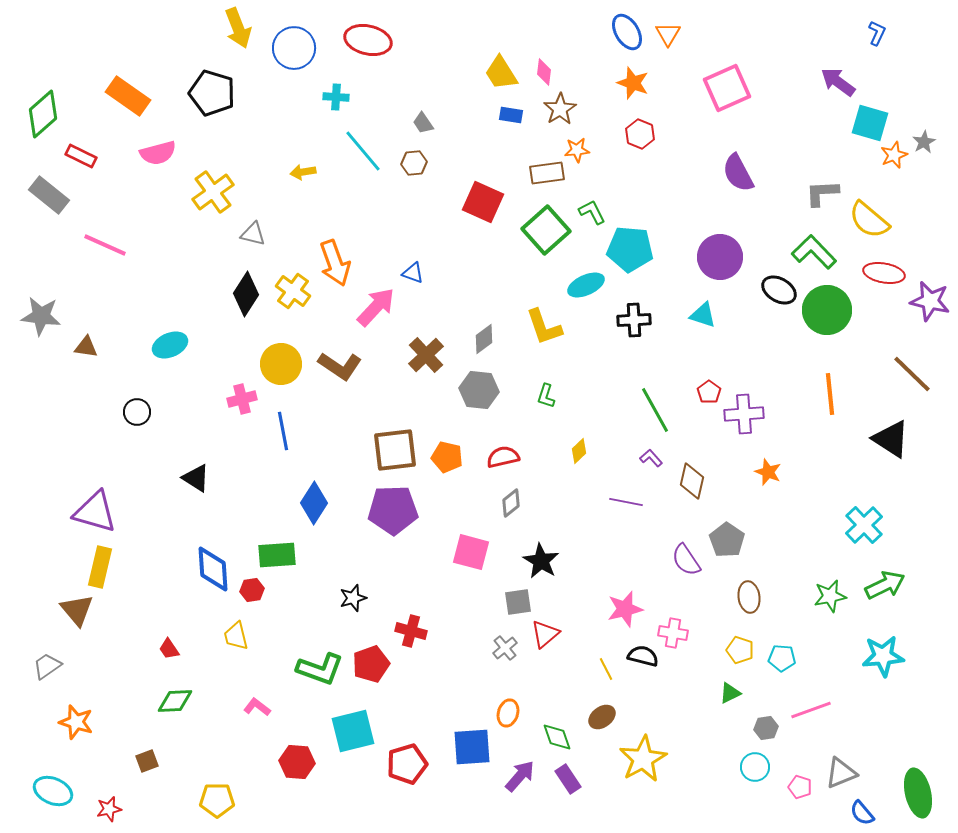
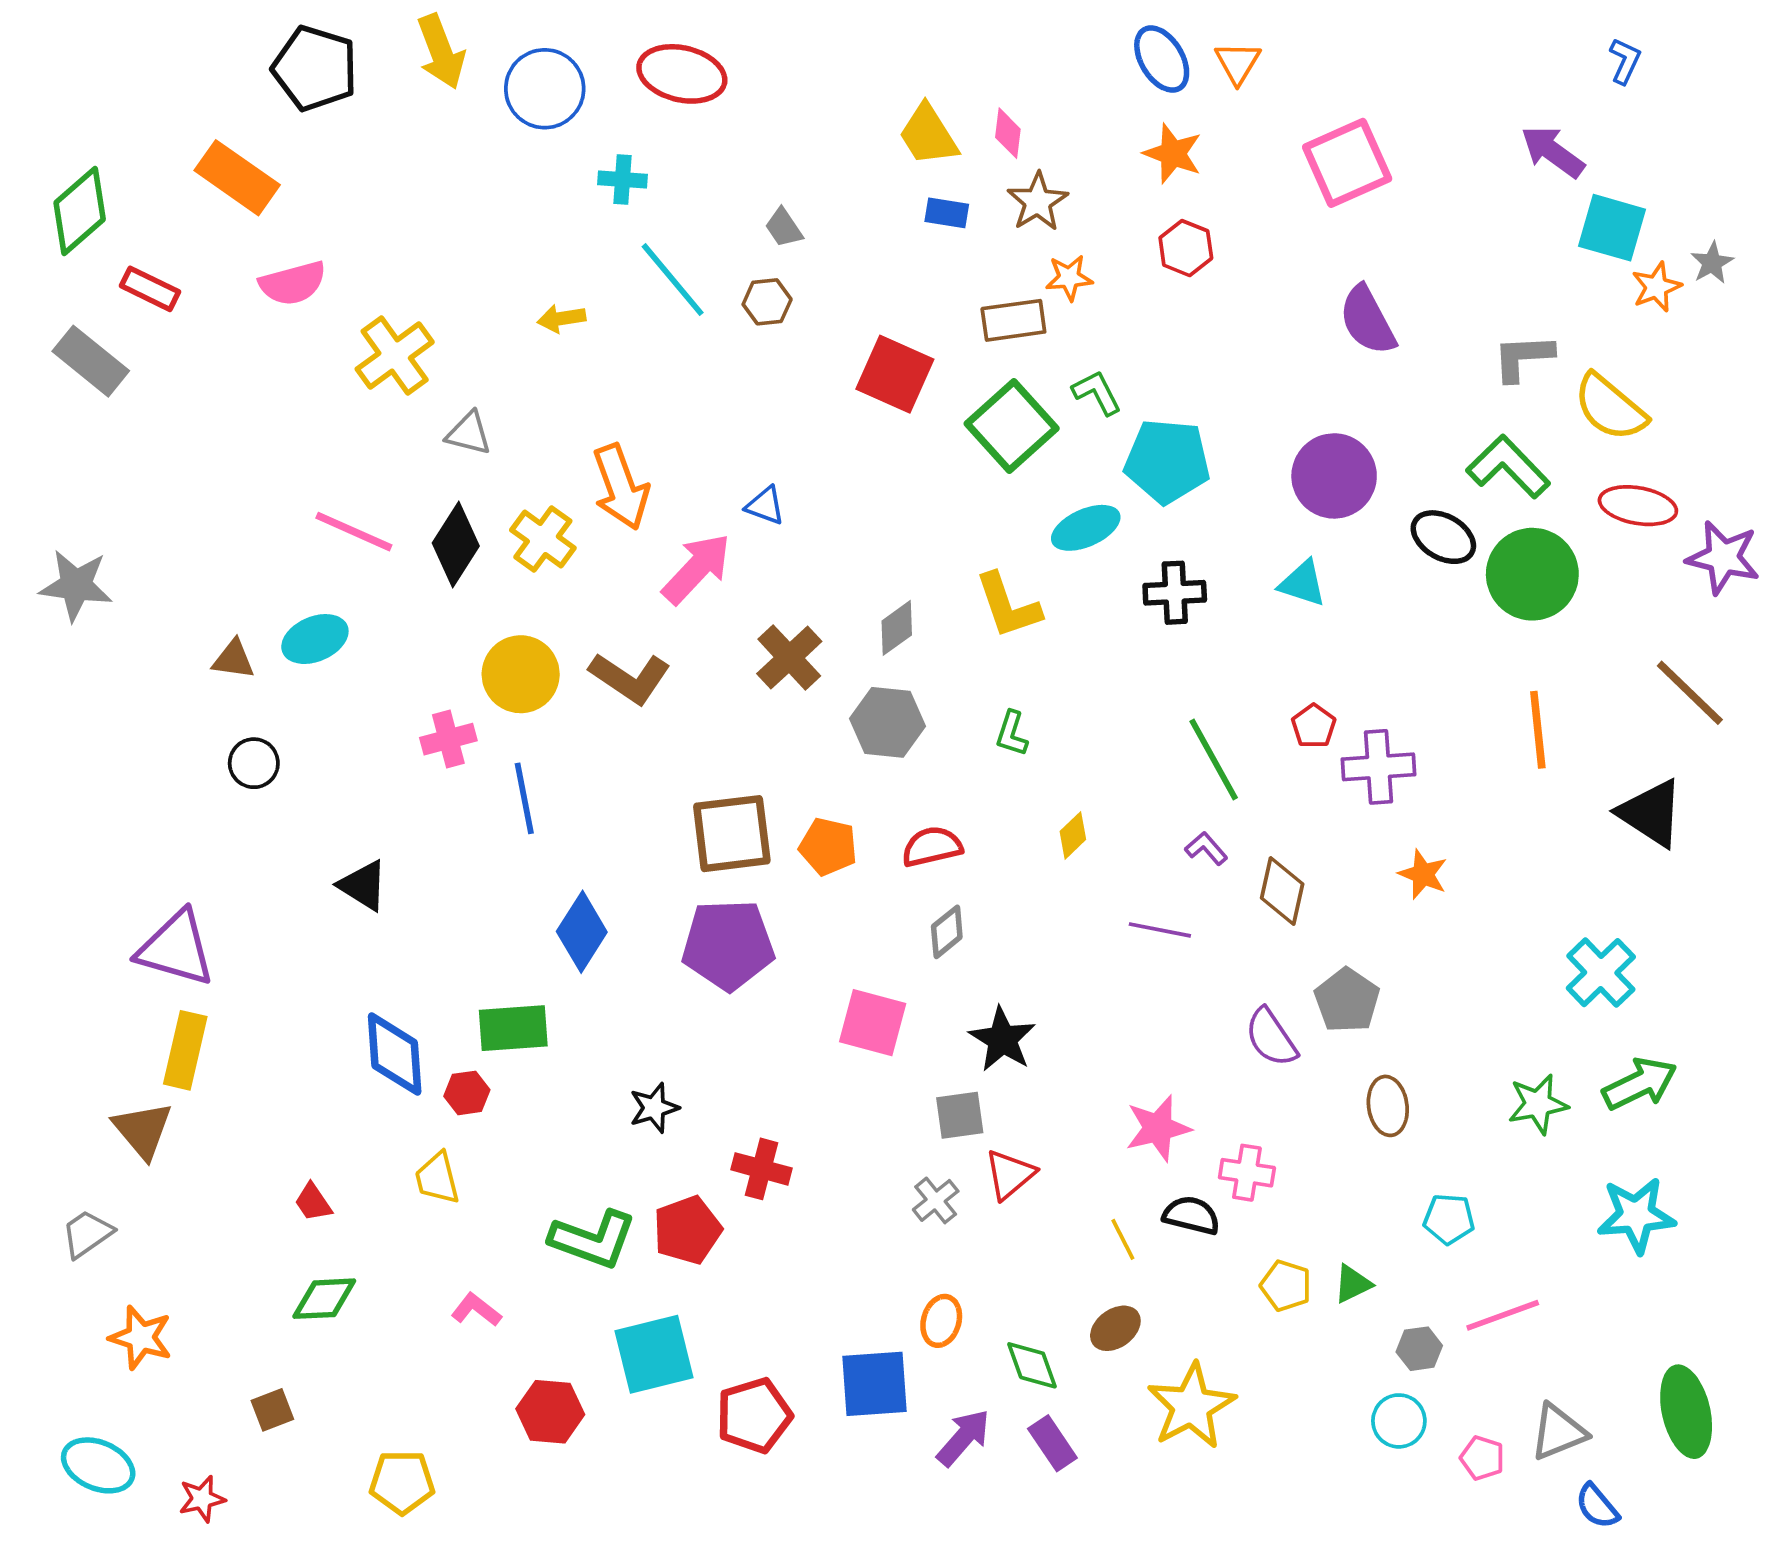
black pentagon: (212, 93) -> (315, 68), moved
pink line: (105, 245) -> (354, 532), moved
brown triangle: (86, 347) -> (233, 659), moved
yellow pentagon: (740, 650) -> (1286, 1286), moved
green ellipse: (918, 793) -> (1686, 1412), moved

